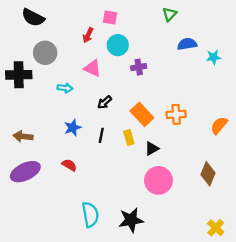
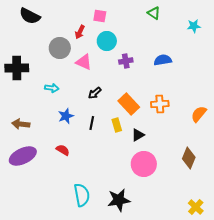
green triangle: (169, 14) -> (154, 13), turned -40
blue semicircle: (187, 44) -> (163, 60), moved
gray circle: (45, 53) -> (60, 48), moved
cyan star: (214, 57) -> (194, 26), moved
cyan arrow: (65, 88) -> (52, 88), moved

